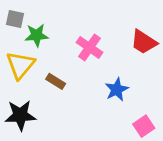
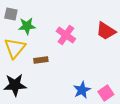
brown rectangle: (56, 81) -> (41, 60), turned -40
blue star: (117, 89) -> (82, 90), moved

